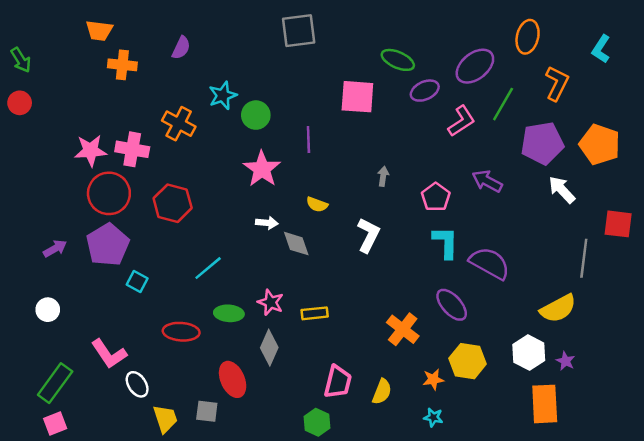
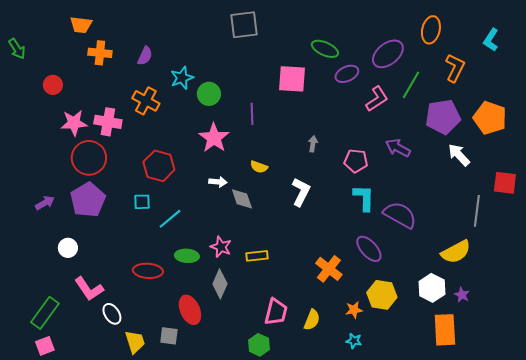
purple semicircle: (181, 48) -> (145, 56), moved
red circle: (20, 103) -> (53, 85), moved
pink pentagon: (436, 197) -> (356, 161), turned -30
red hexagon: (173, 203) -> (159, 166), moved
cyan square: (137, 282) -> (142, 202), moved, turned -30
white circle: (48, 310) -> (68, 248), moved

